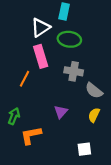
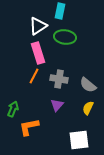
gray cross: (74, 71) -> (59, 79), moved
orange line: (25, 79) -> (34, 76), moved
white square: (84, 149) -> (79, 140), size x1.5

